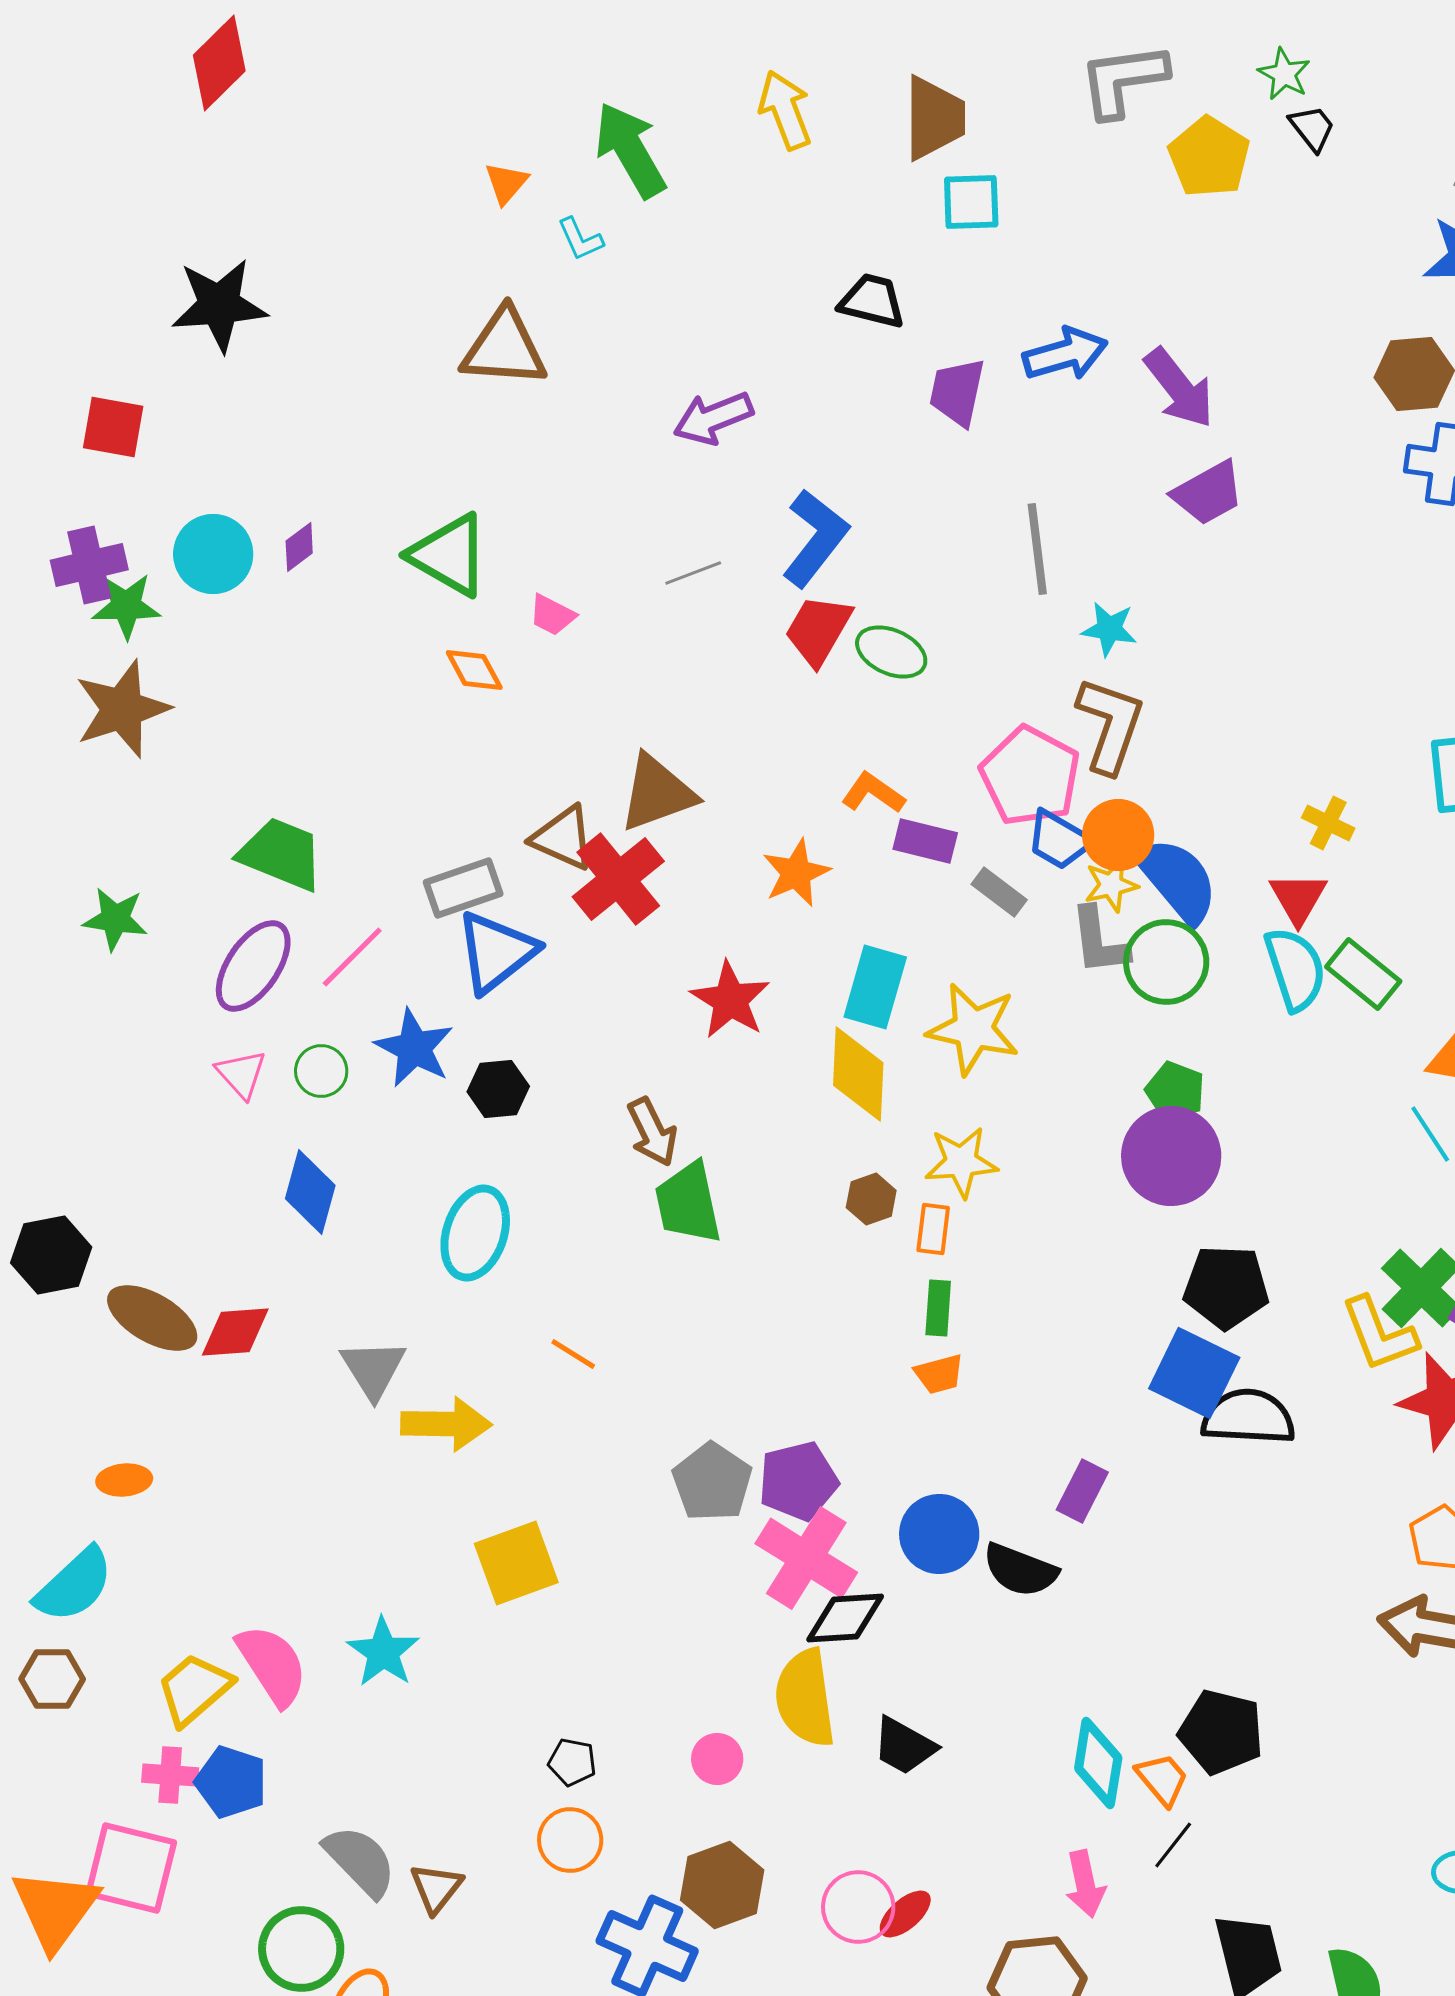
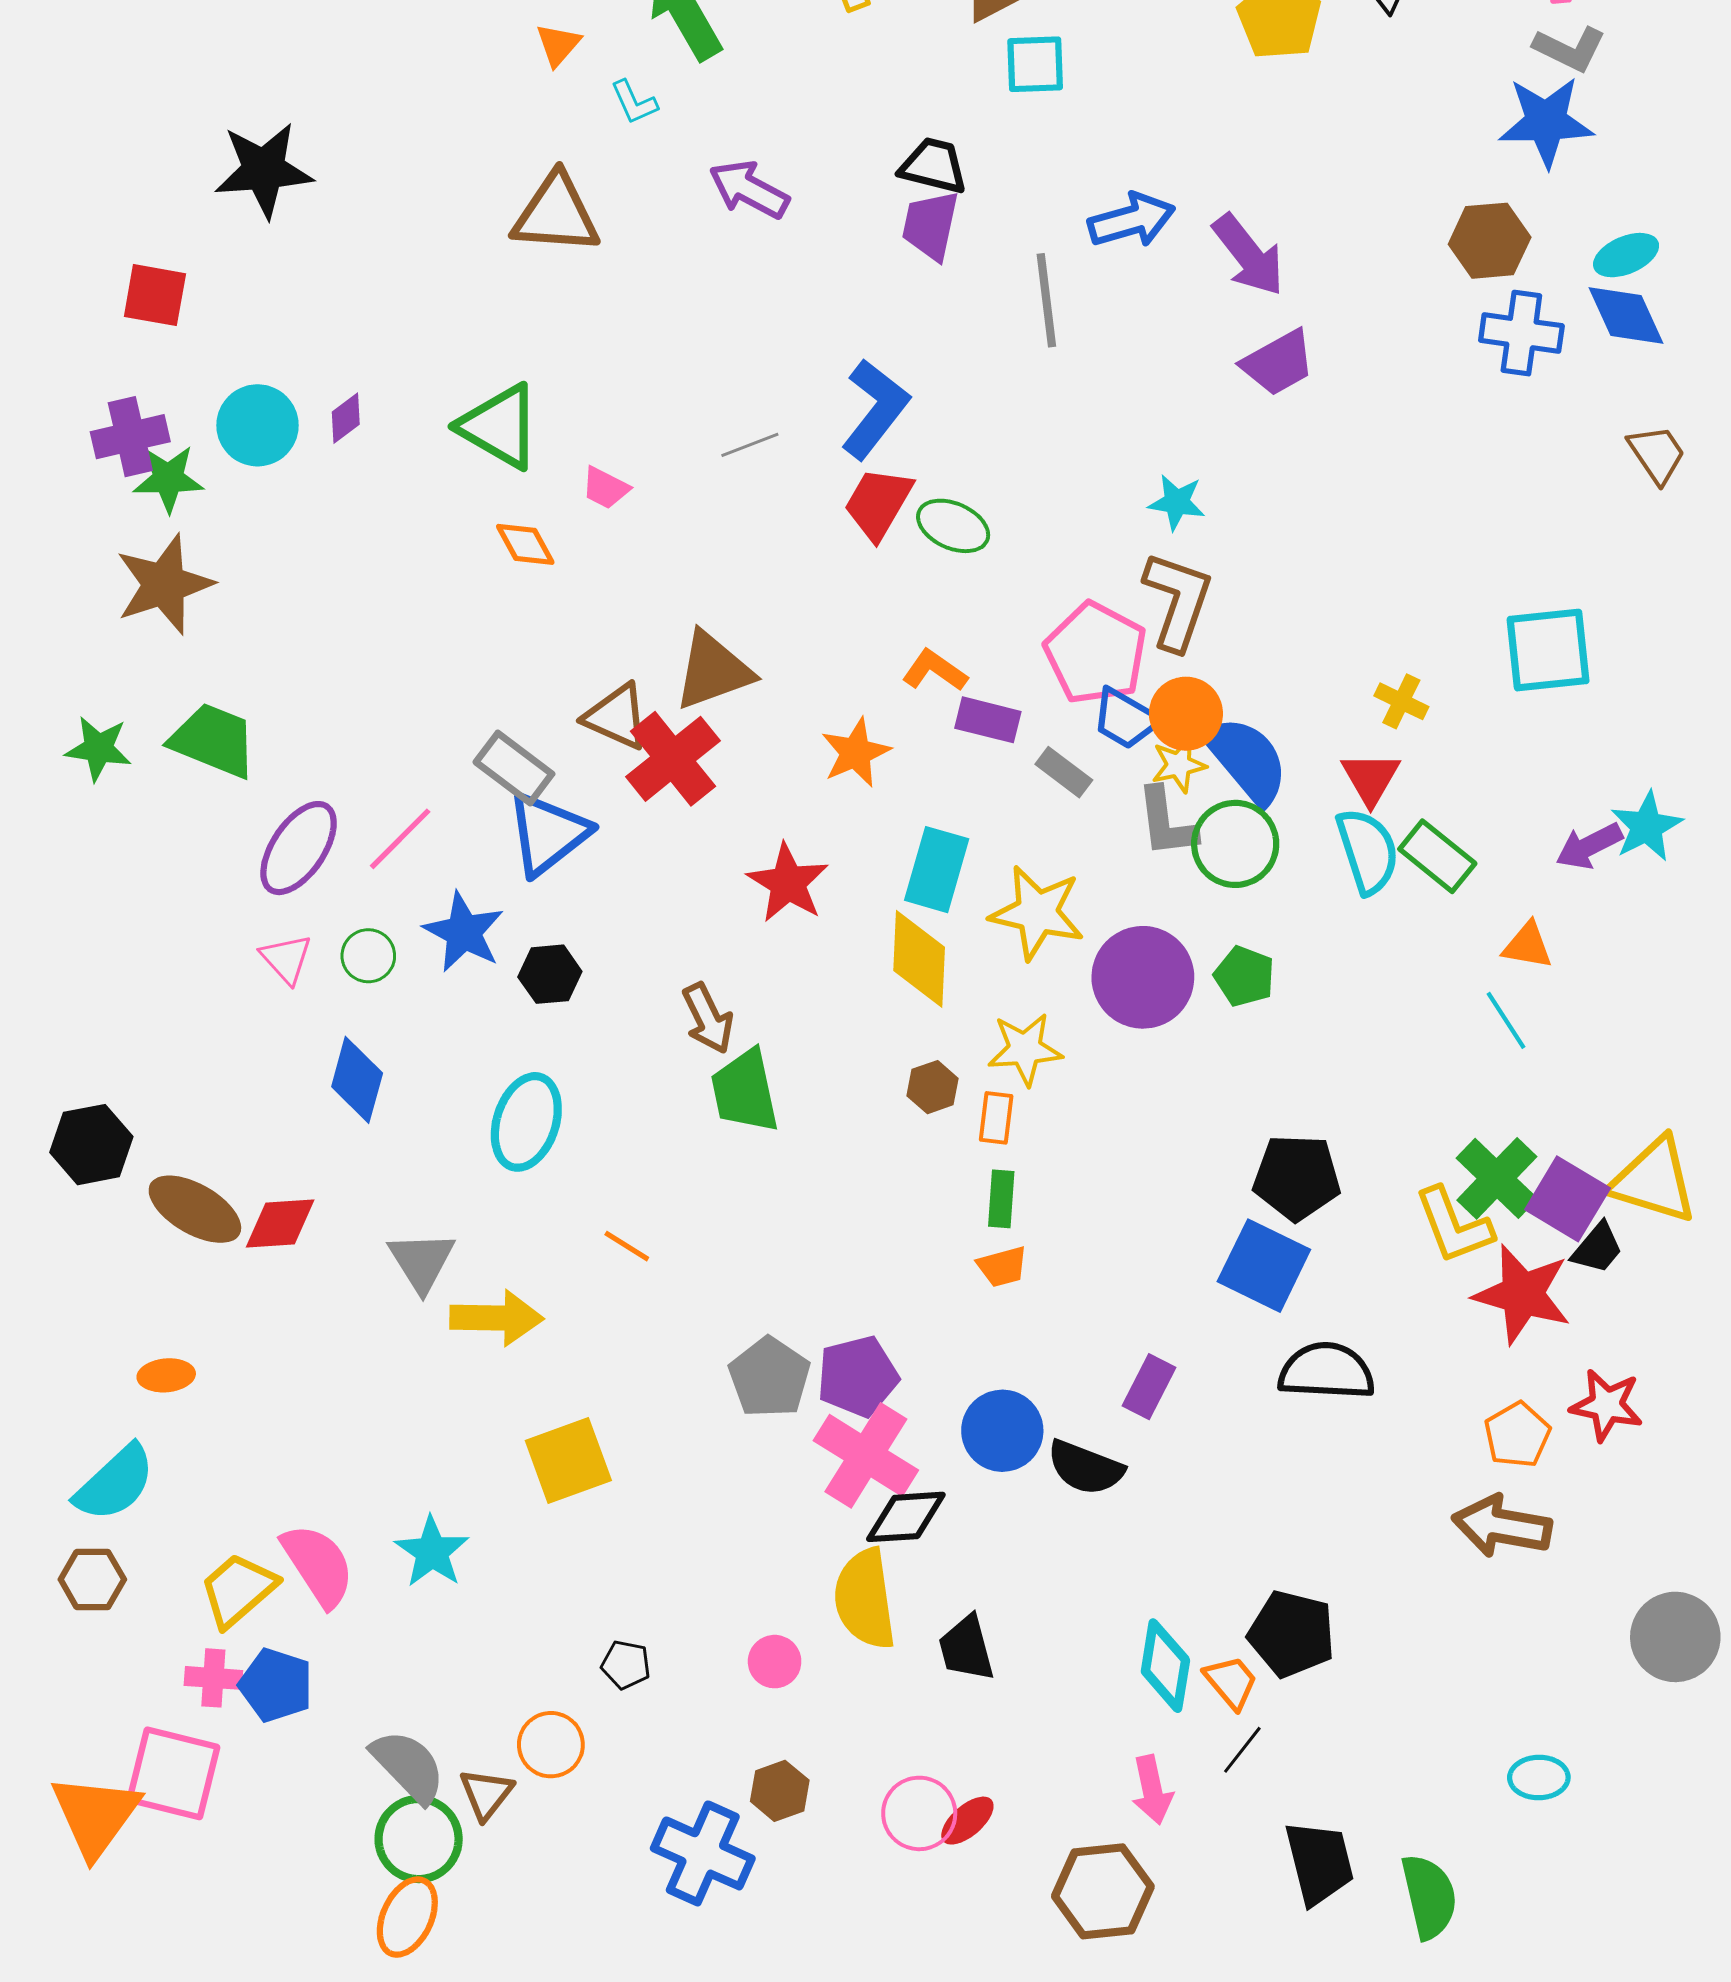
purple trapezoid: (957, 392) -> (930, 225), moved
purple arrow: (713, 418) -> (749, 189), moved, turned 50
gray line: (1037, 549) -> (1046, 300), moved
green trapezoid: (281, 854) -> (213, 740), moved
gray rectangle: (463, 888) -> (514, 768), turned 56
green star: (115, 919) -> (98, 749), moved
purple circle: (1171, 1156) -> (1143, 977), moved
black semicircle: (1248, 1417) -> (1326, 1371), moved
black trapezoid: (904, 1746) -> (966, 1648), turned 46
orange circle: (570, 1840) -> (551, 1745), moved
brown hexagon: (722, 1885) -> (780, 1791), size x0.7
green circle: (301, 1949) -> (419, 1839), moved

